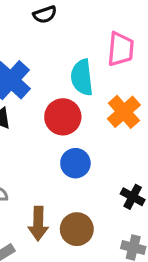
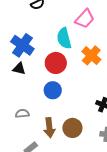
pink trapezoid: (121, 49) -> (85, 19), turned 45
blue circle: (75, 163) -> (53, 90), moved

